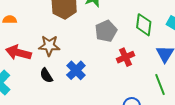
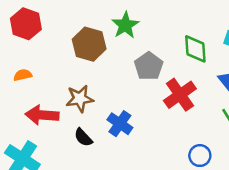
red cross: (126, 57) -> (180, 95), size x1.4

